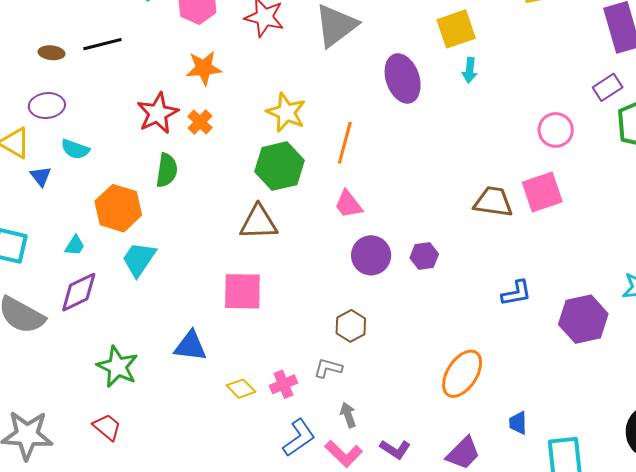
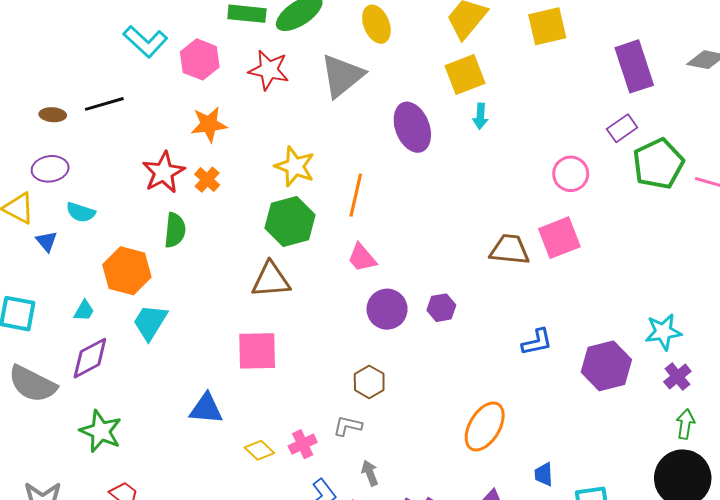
green star: (117, 367) -> (101, 431), moved

